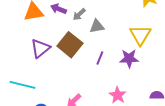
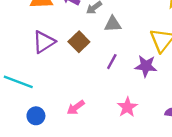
brown square: (70, 45) -> (79, 42), size x0.7

